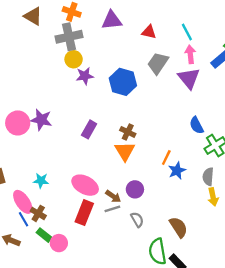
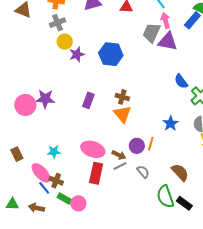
gray cross: (69, 37) -> (57, 23), size x0.7
gray trapezoid: (158, 63) -> (152, 33), moved
purple triangle: (189, 78) -> (168, 41), turned -30
orange line: (166, 157) -> (151, 144), moved

